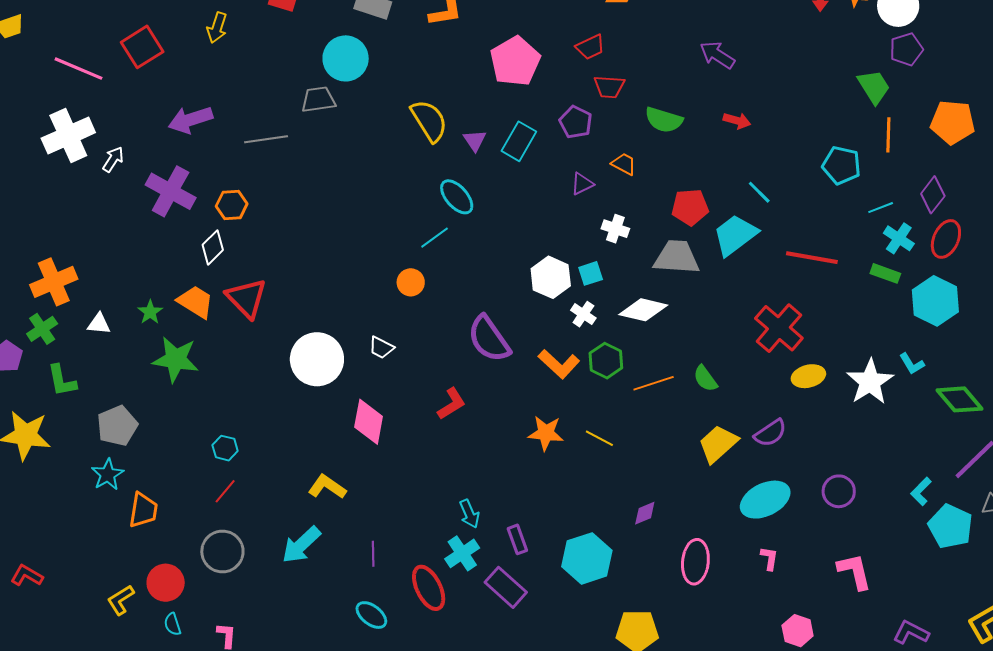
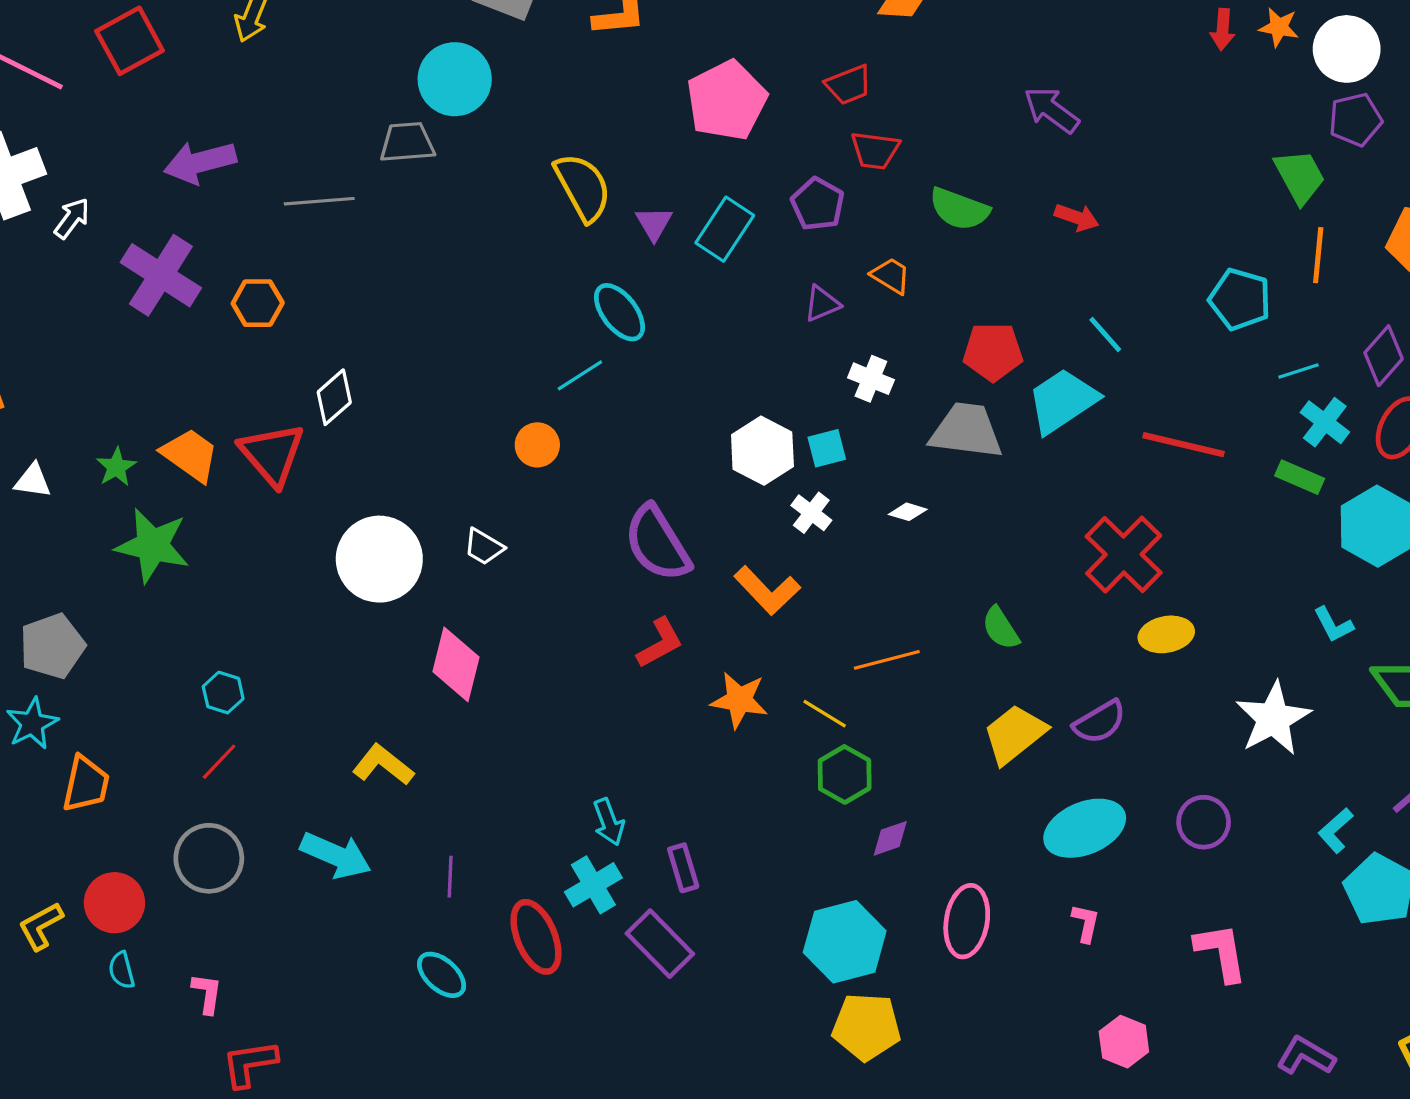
white diamond: (213, 247) -> (334, 397), moved
white diamond: (643, 310) -> (908, 512), size x0.5
green hexagon: (606, 361) -> (845, 774), moved
white star: (870, 382) -> (1273, 719), moved
orange line: (654, 383) -> (887, 660), moved
red L-shape: (451, 404) -> (660, 643), moved
cyan arrow: (301, 545) -> (336, 855), turned -117
cyan hexagon: (587, 558) -> (845, 942), moved

